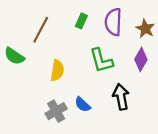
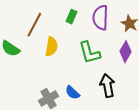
yellow semicircle: (57, 70) -> (51, 47), moved

